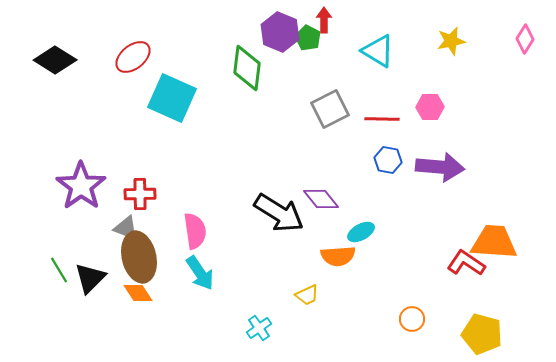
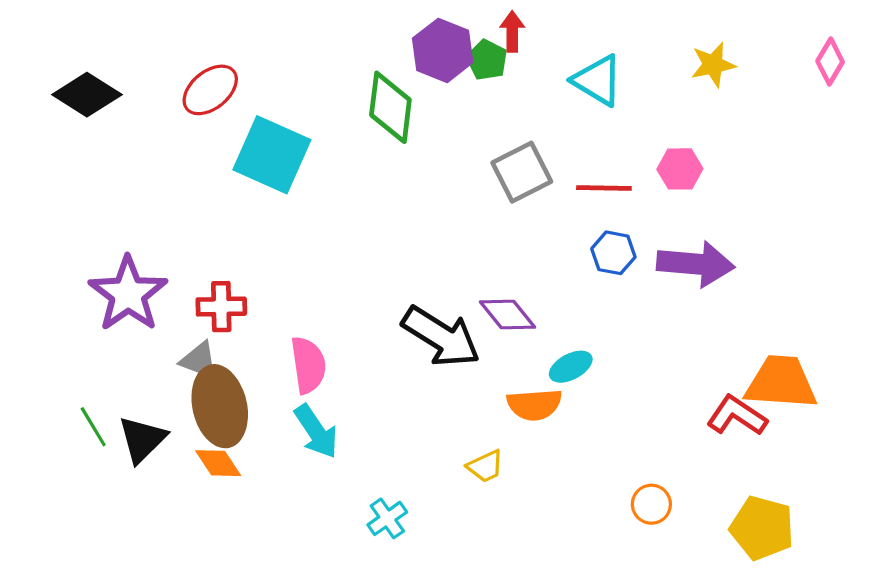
cyan cross: (259, 328) -> (387, 518), moved

